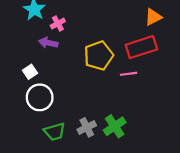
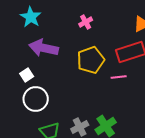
pink cross: (58, 23) -> (86, 22), moved
purple arrow: (48, 43) -> (44, 48), size x1.6

